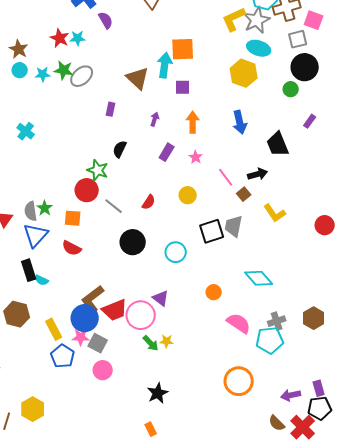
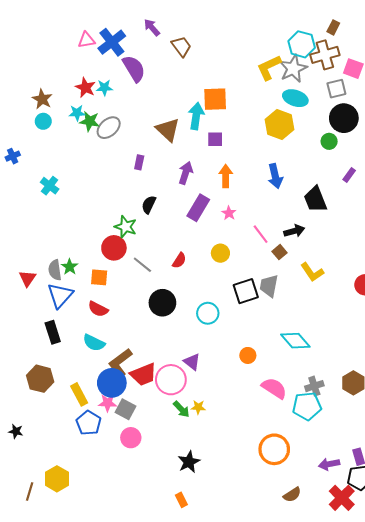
purple semicircle: (106, 20) -> (134, 69), size x1.5
cyan star: (43, 74) -> (77, 113), moved
purple arrow: (155, 119) -> (186, 173), size x1.5
purple rectangle: (167, 152) -> (198, 208), size x1.4
cyan semicircle: (42, 280) -> (94, 343), moved, size x1.5
brown semicircle: (277, 423) -> (292, 495), moved, turned -78

